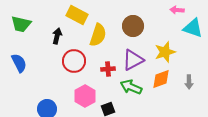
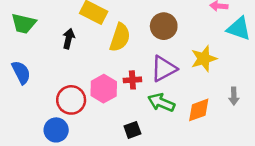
red circle: (74, 61) -> (71, 100), moved
orange diamond: (161, 79) -> (199, 110), moved
pink hexagon: (85, 96) -> (104, 89), moved

